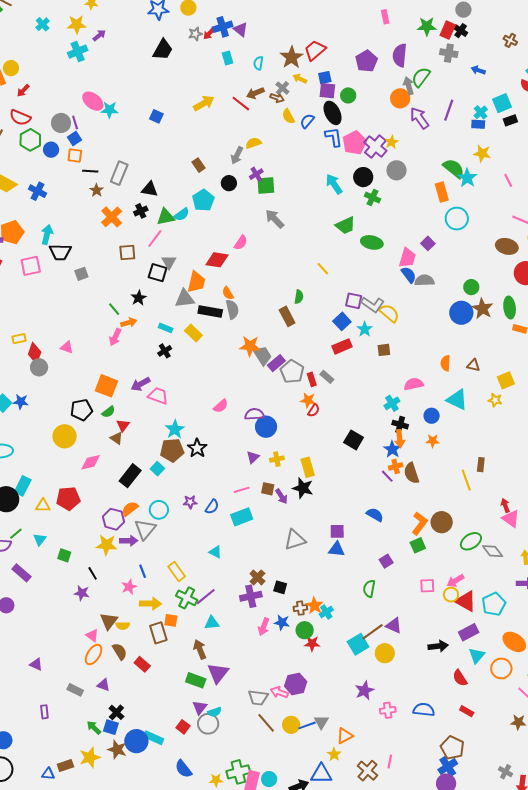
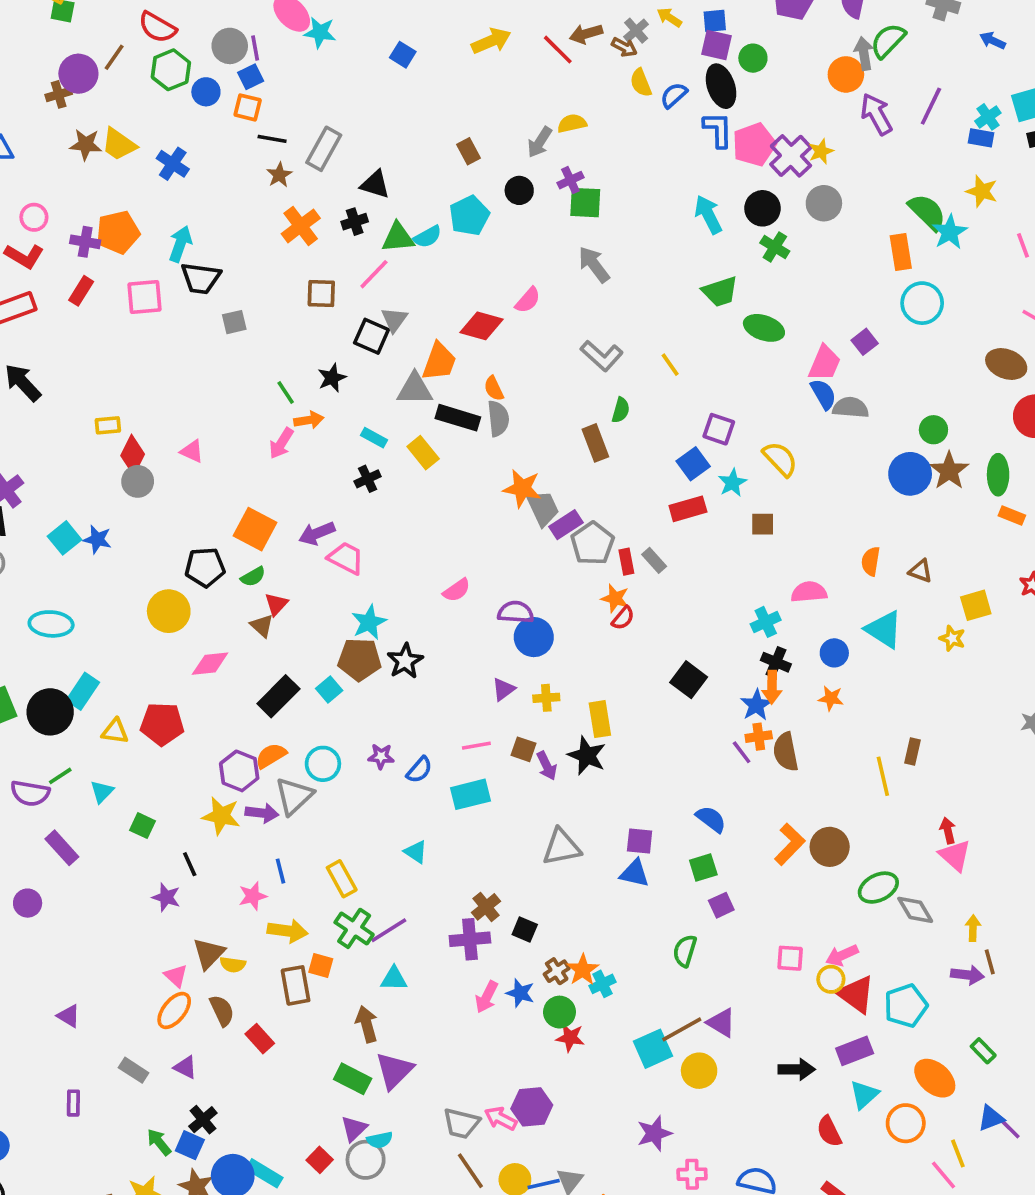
gray L-shape: (373, 305) -> (602, 356), moved
green square: (418, 545) -> (703, 867), moved
brown cross: (300, 608) -> (557, 971), turned -32

